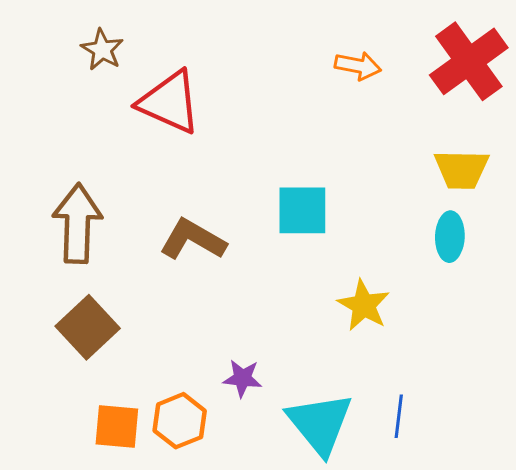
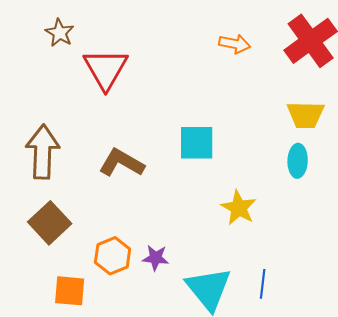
red triangle: (169, 102) -> (106, 69), turned 36
orange hexagon: (180, 421) -> (113, 256), moved

